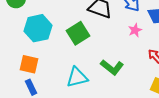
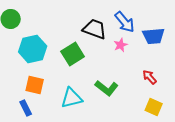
pink star: (135, 30) -> (121, 45), moved
orange square: (29, 64) -> (35, 85), moved

